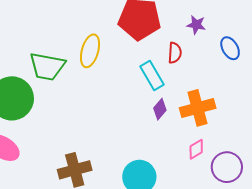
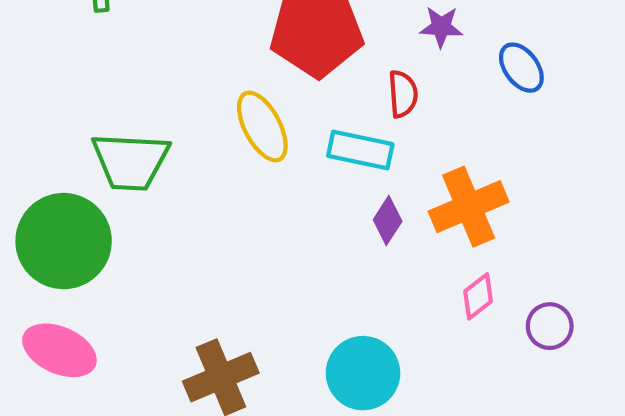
yellow ellipse: (90, 51) -> (262, 126), moved, turned -36
cyan rectangle: (152, 76) -> (360, 150), turned -40
purple circle: (227, 167) -> (550, 326), size x0.7

